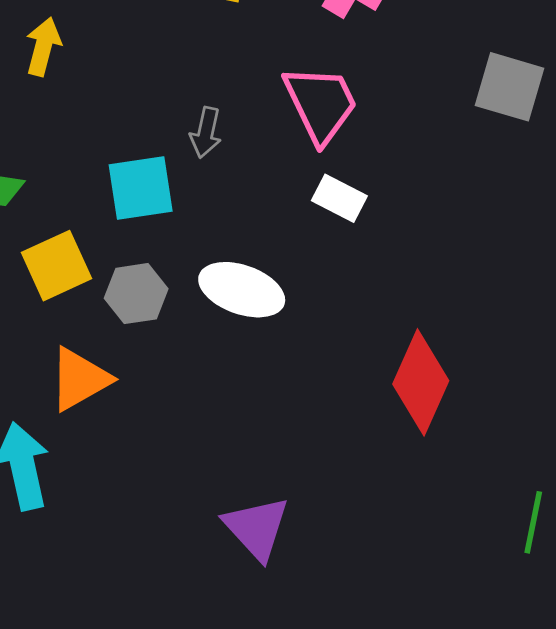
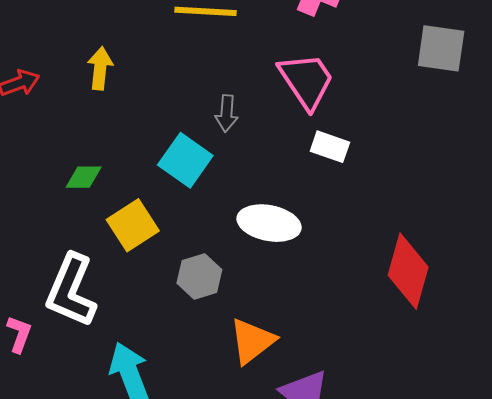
cyan square: (141, 188) -> (185, 160), turned -38
gray hexagon: (136, 294) -> (199, 276), moved
orange triangle: (80, 379) -> (252, 341), moved

